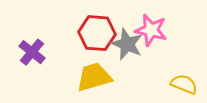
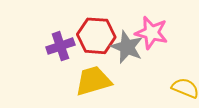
purple cross: (32, 52) -> (60, 46), moved, turned 32

